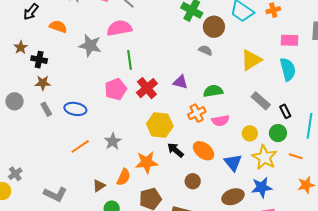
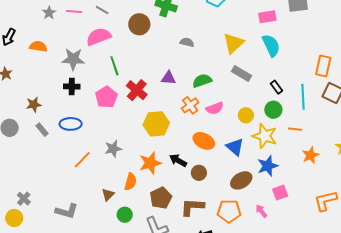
brown circle: (214, 27) -> (139, 24), moved
black cross: (39, 60) -> (72, 86), moved
gray rectangle: (261, 101) -> (241, 74), moved
gray star: (113, 141) -> (113, 149), turned 30
black arrow: (175, 150) -> (178, 160), moved

